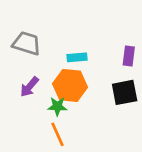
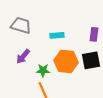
orange hexagon: (70, 85) -> (66, 61), moved

